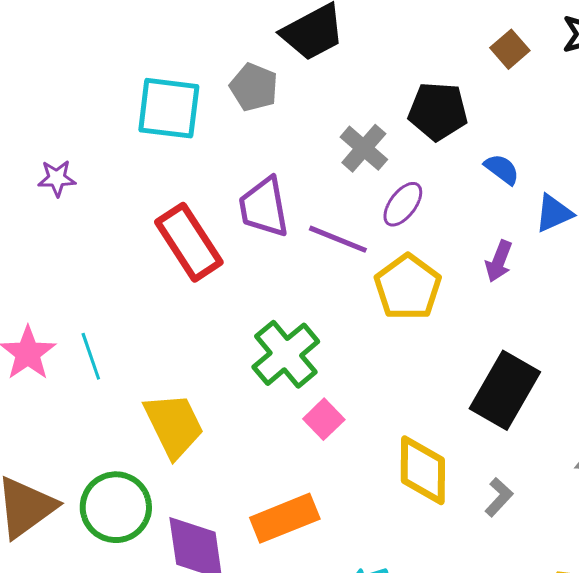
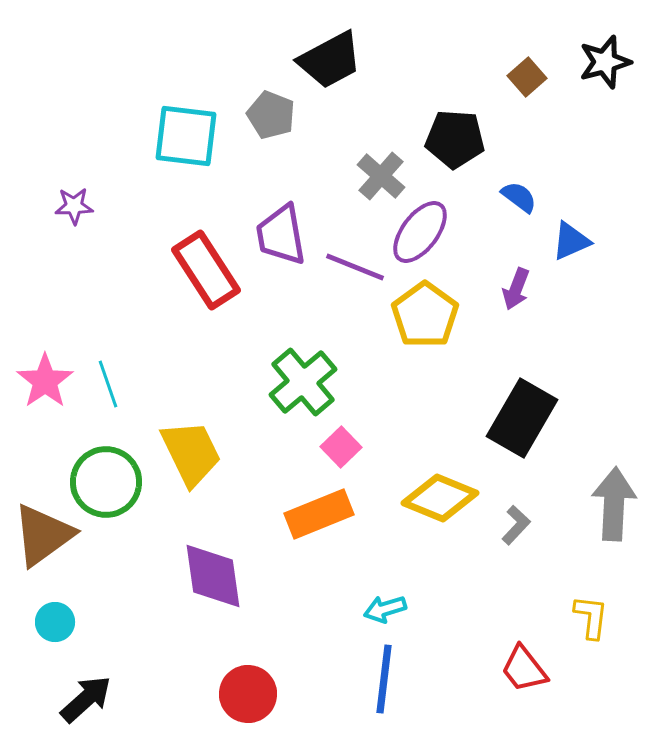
purple ellipse: (403, 204) -> (420, 232), size x1.4
yellow diamond: (423, 470) -> (440, 498), turned -68
green circle: (116, 507) -> (106, 482), moved
orange rectangle: (285, 518) -> (319, 514), moved

